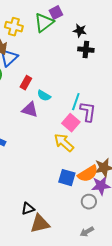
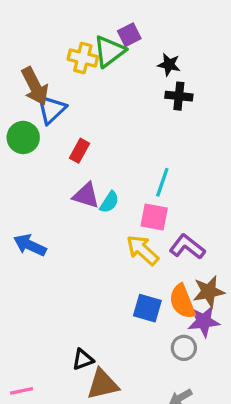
yellow cross: (14, 27) -> (83, 58), moved
cyan semicircle: (44, 96) -> (109, 202), moved, turned -88
purple L-shape: (88, 112) -> (187, 247), moved, turned -60
pink square: (71, 123) -> (154, 217), turned -30
orange semicircle: (88, 174) -> (182, 301), turned 100

